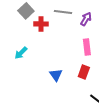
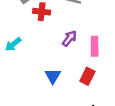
purple arrow: (86, 19) -> (69, 38), moved

